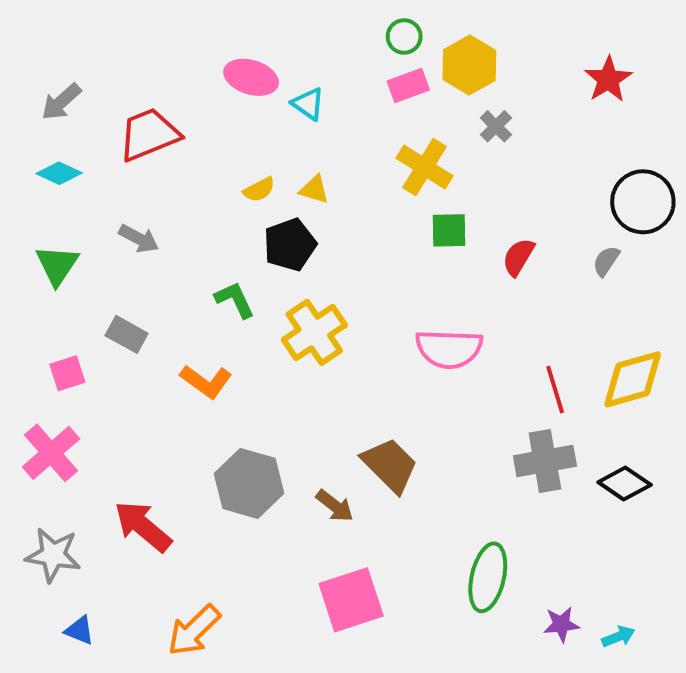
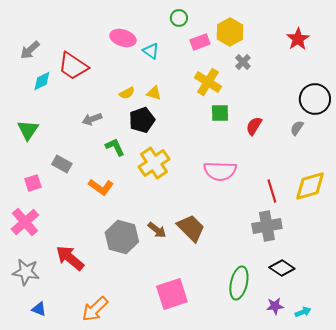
green circle: (404, 36) -> (179, 18), moved
red trapezoid: (149, 134) -> (73, 66), turned -124
cyan diamond: (59, 173) -> (42, 81), moved, turned -50
gray arrow: (139, 239) -> (92, 119), moved, turned 132
black diamond: (625, 483) -> (282, 268), moved
brown arrow: (335, 506) -> (157, 230), moved

